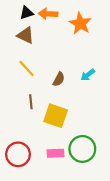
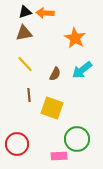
orange star: (80, 23) -> (75, 38), moved
brown triangle: (26, 35) -> (24, 33), turned -36
cyan arrow: (88, 75) -> (82, 70), size x1.5
pink rectangle: (56, 153) -> (59, 156), moved

